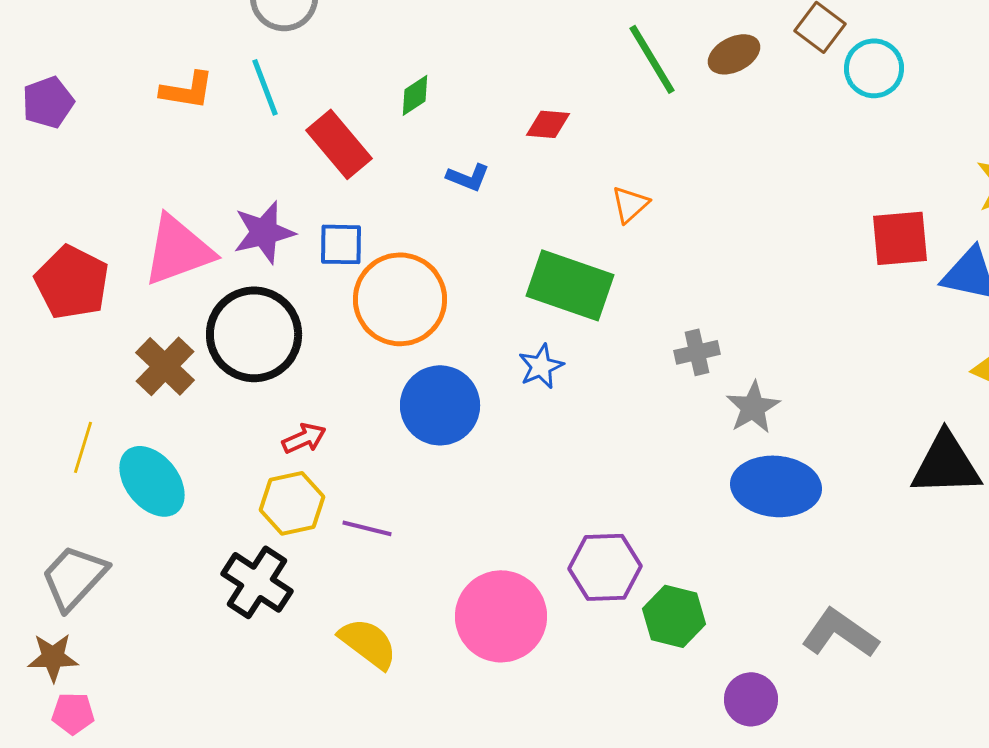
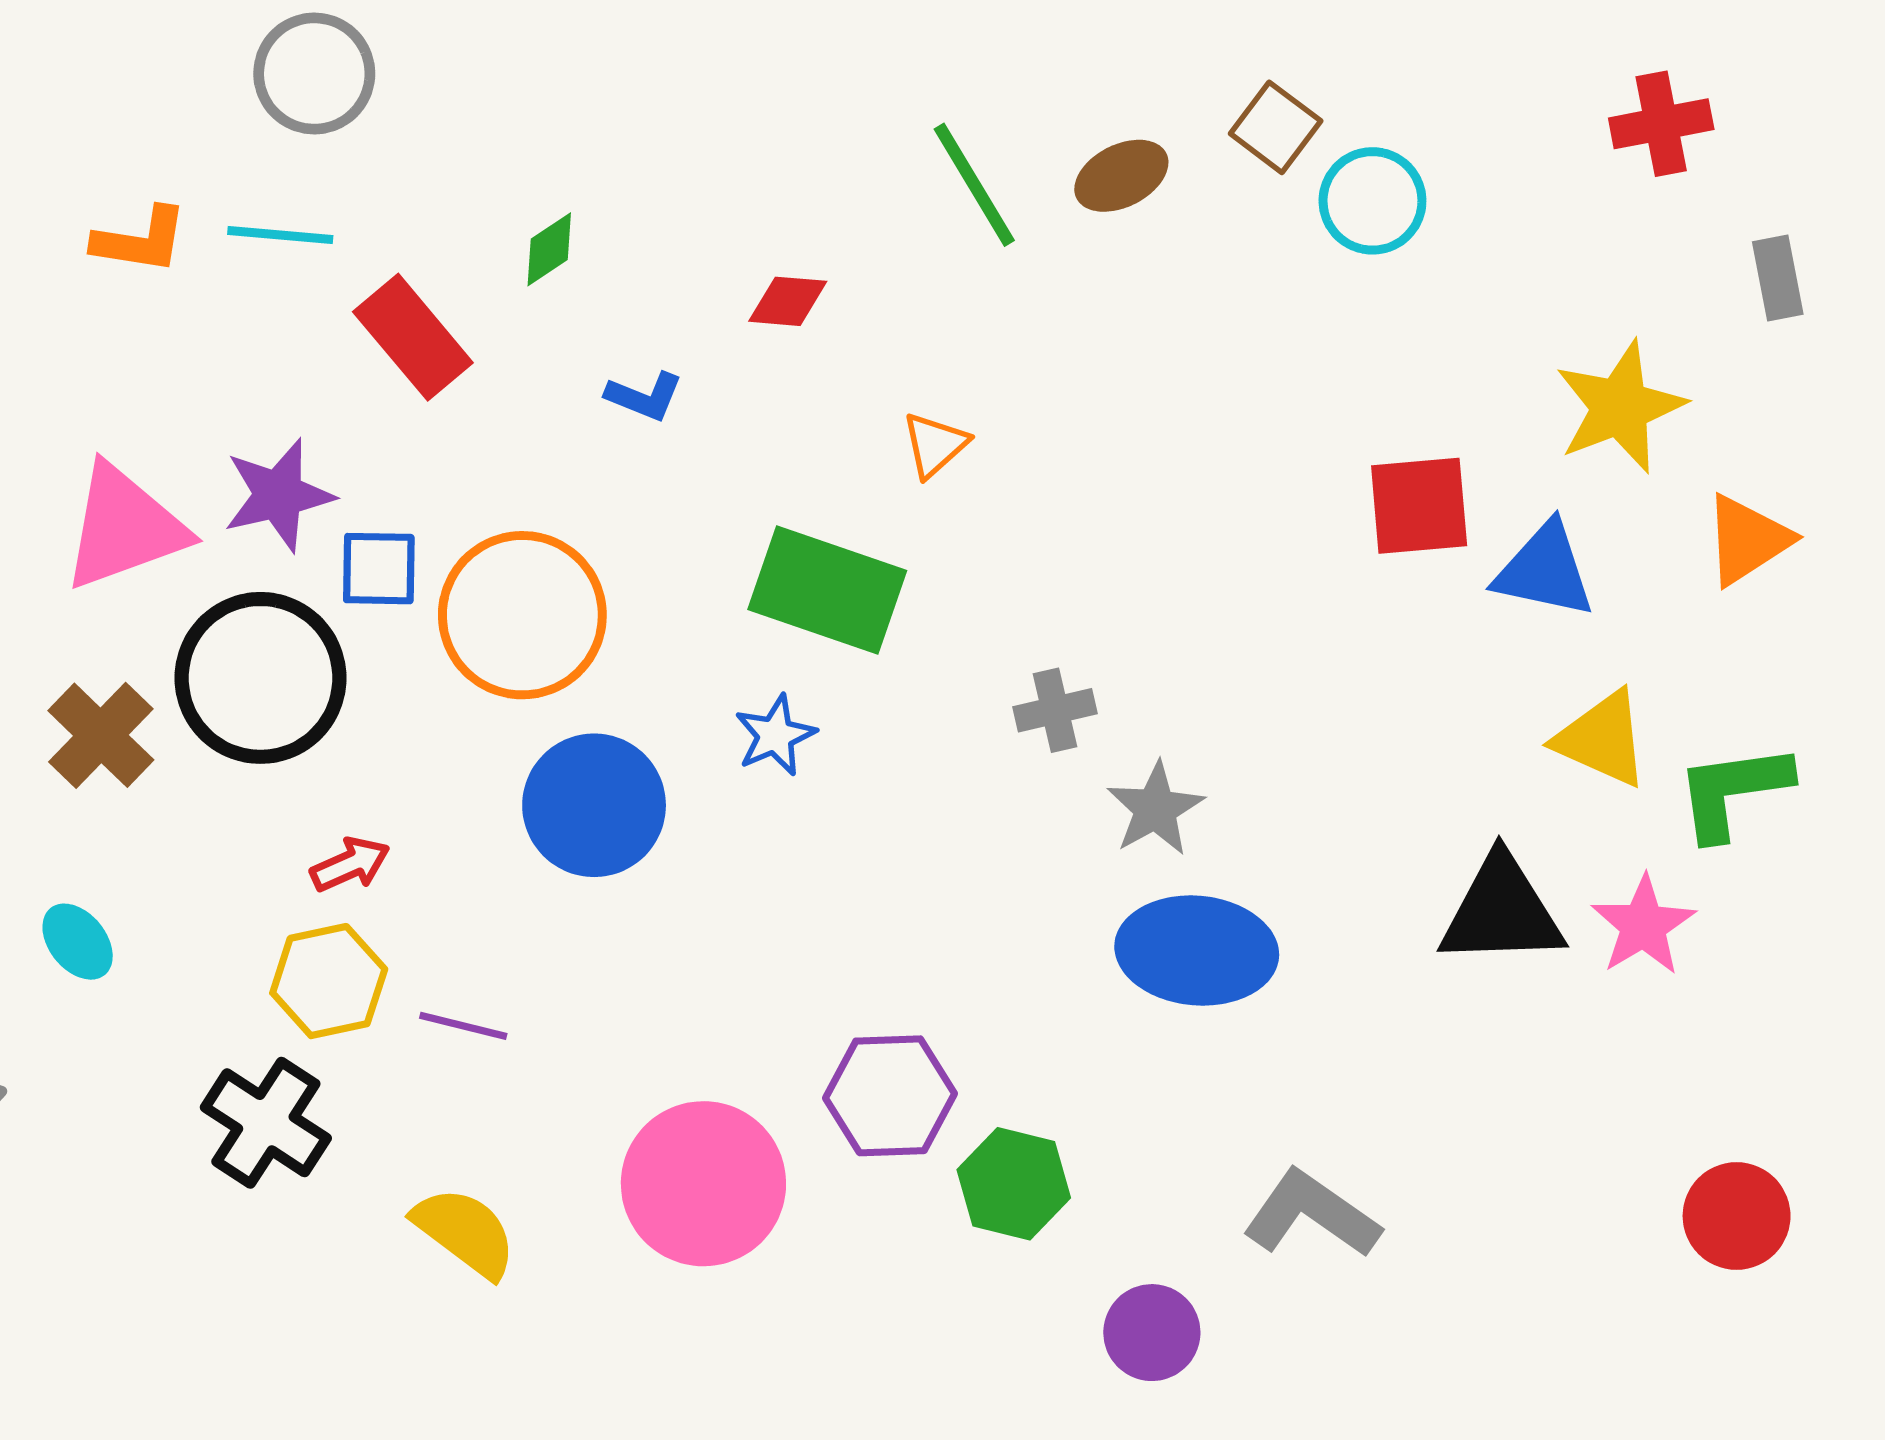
cyan line: (265, 87) -> (280, 235), turned -64
blue square: (341, 244) -> (379, 569), moved
cyan ellipse: (152, 481) -> (78, 942), size x0.6

